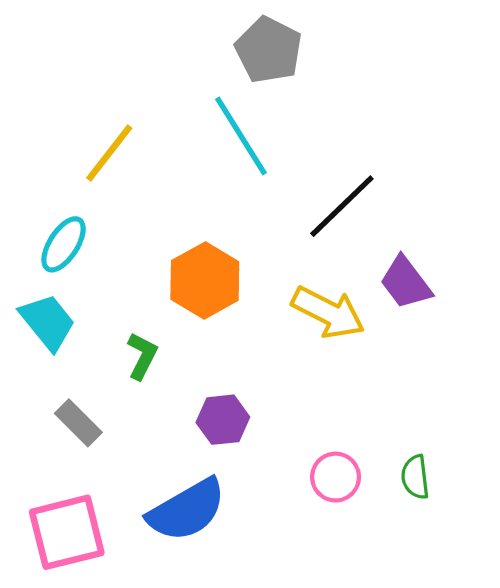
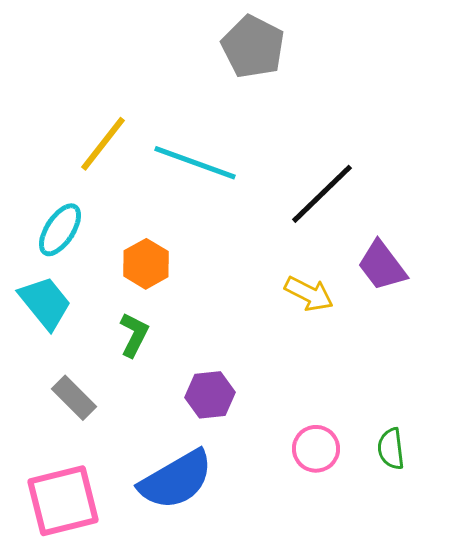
cyan line: (241, 136) -> (195, 163), moved, turned -38
orange hexagon: (205, 280) -> (146, 264), moved, size x0.7
yellow arrow: (328, 312) -> (309, 294), size x0.7

